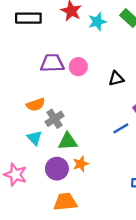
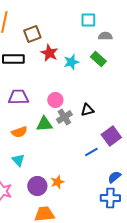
purple trapezoid: (52, 63) -> (18, 97), moved
gray cross: (55, 119) -> (64, 117), moved
green triangle: (68, 141) -> (44, 124), moved

